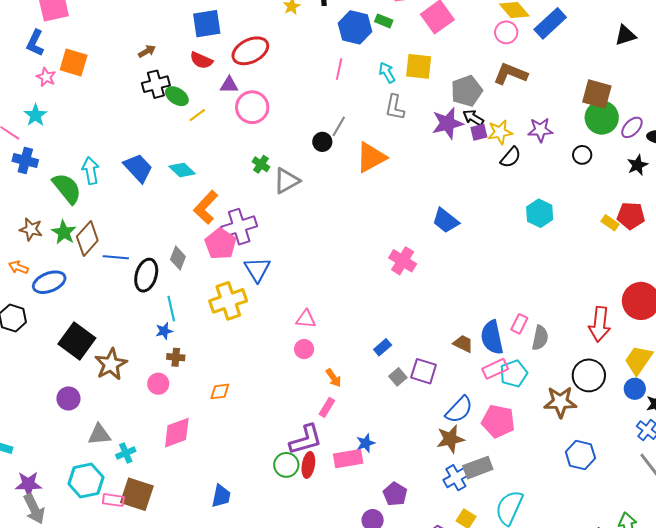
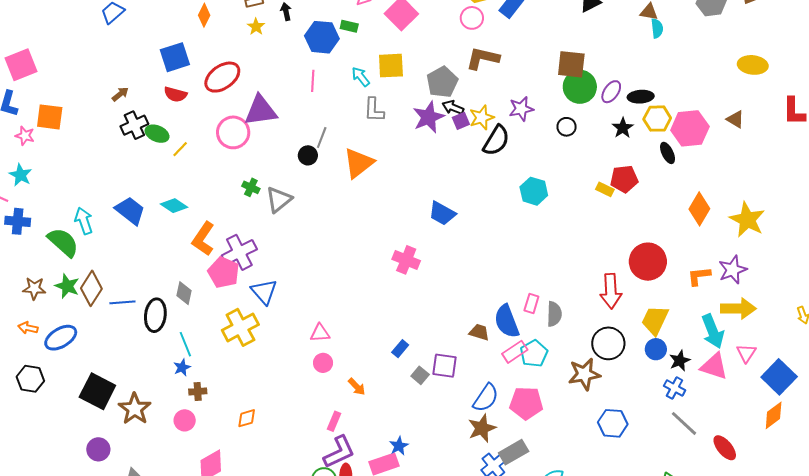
purple triangle: (229, 85) -> (261, 111), moved, size x1.8
black semicircle: (511, 157) -> (496, 141), size x1.4
pink rectangle: (327, 407) -> (334, 421), moved

